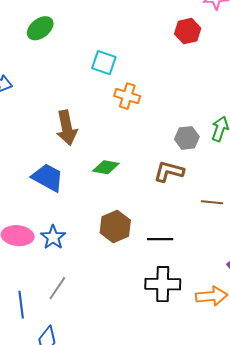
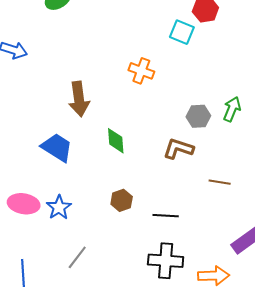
cyan square: (104, 63) -> (182, 32), moved
green diamond: (106, 167) -> (116, 141), turned 72
brown hexagon: (115, 226) -> (122, 200), size x0.7
gray line: (57, 288) -> (77, 257), moved

